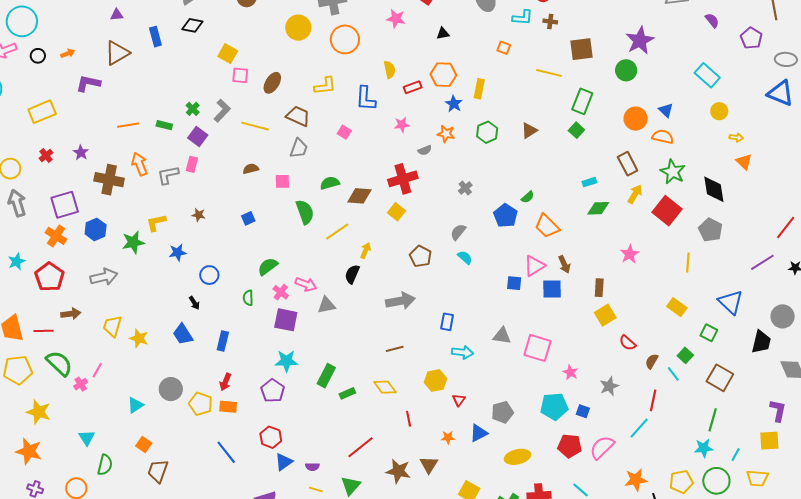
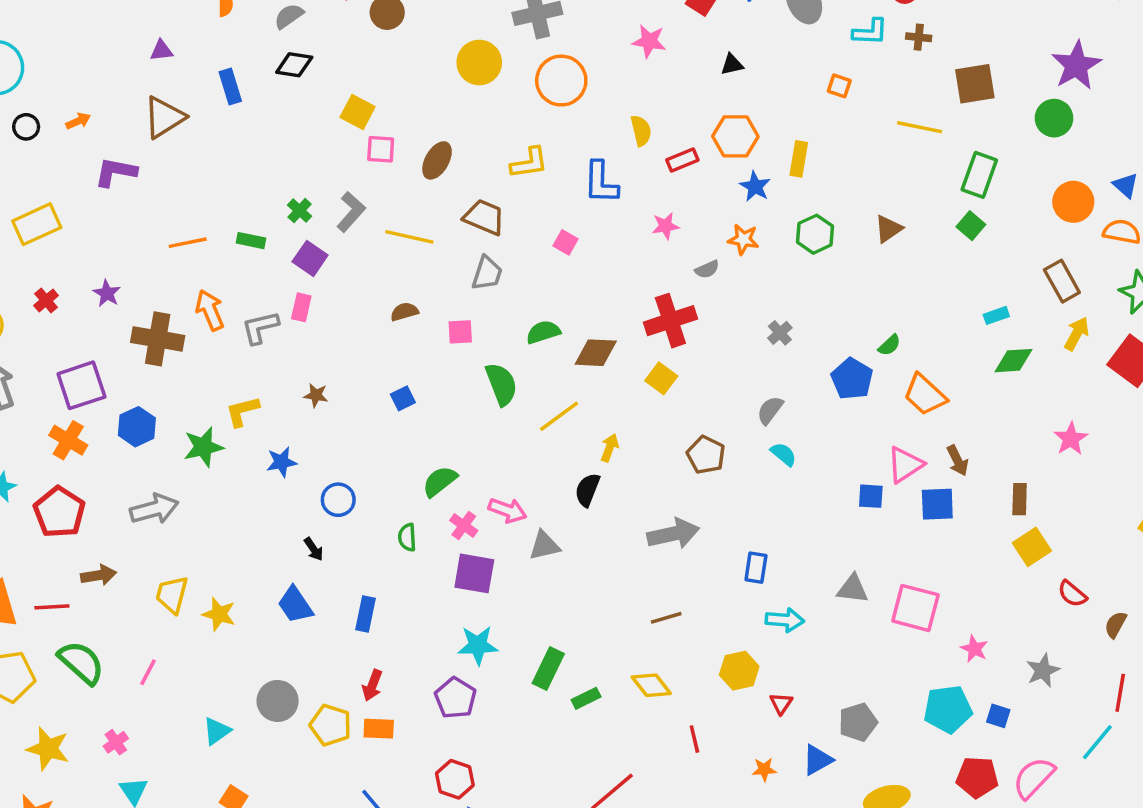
pink cross: (81, 384) -> (116, 742), moved

